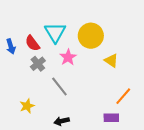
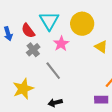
yellow star: (27, 106) -> (23, 89), size x1.5

